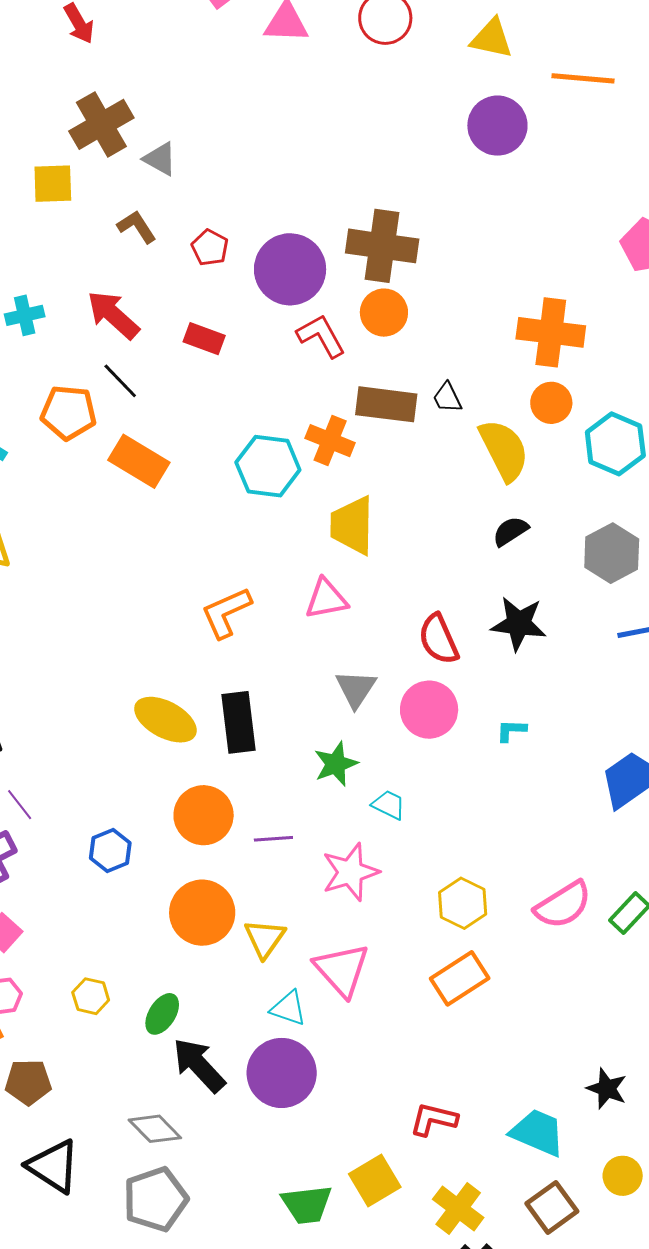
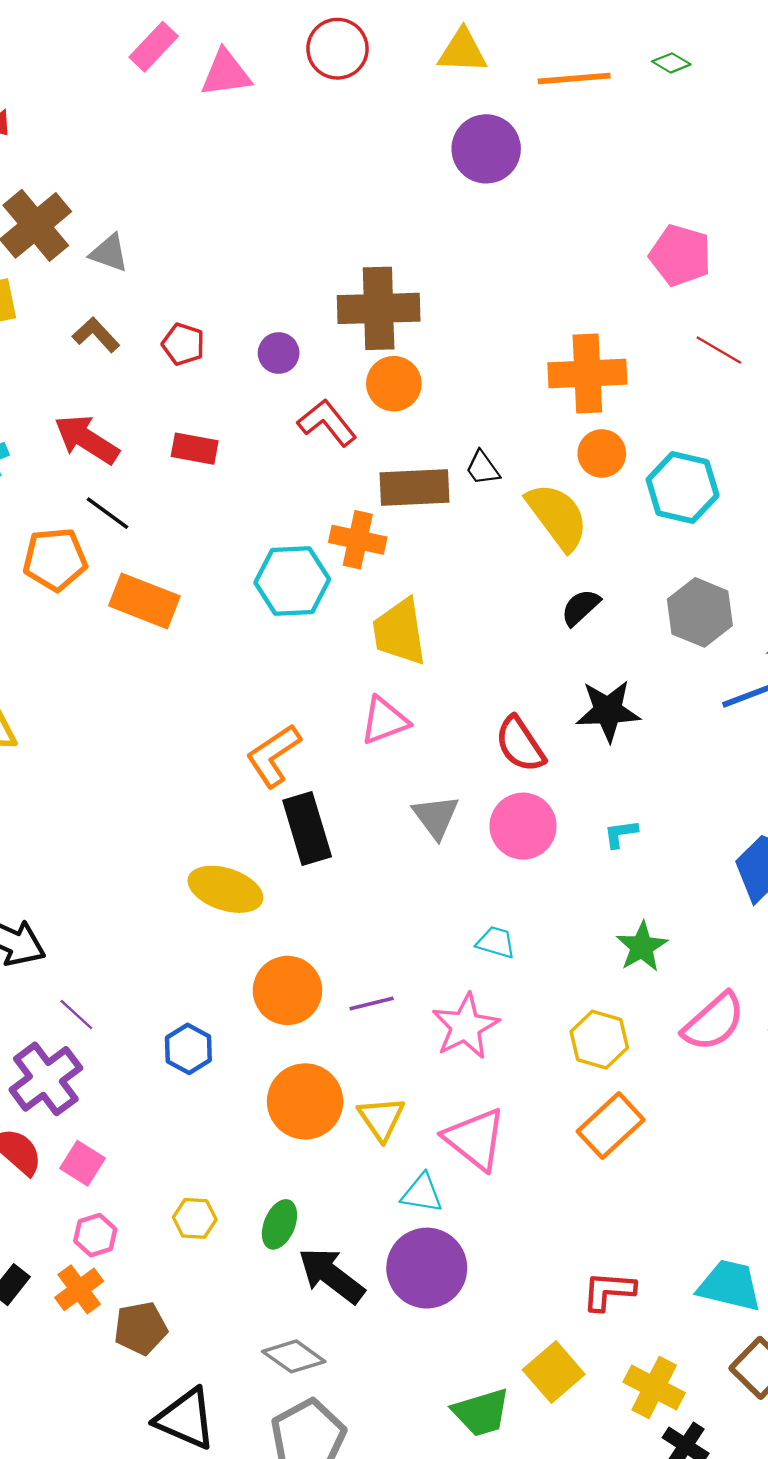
purple circle: (290, 269) -> (279, 353), size x0.5
black rectangle: (239, 722) -> (307, 829), moved
green star: (336, 764) -> (642, 947), moved

